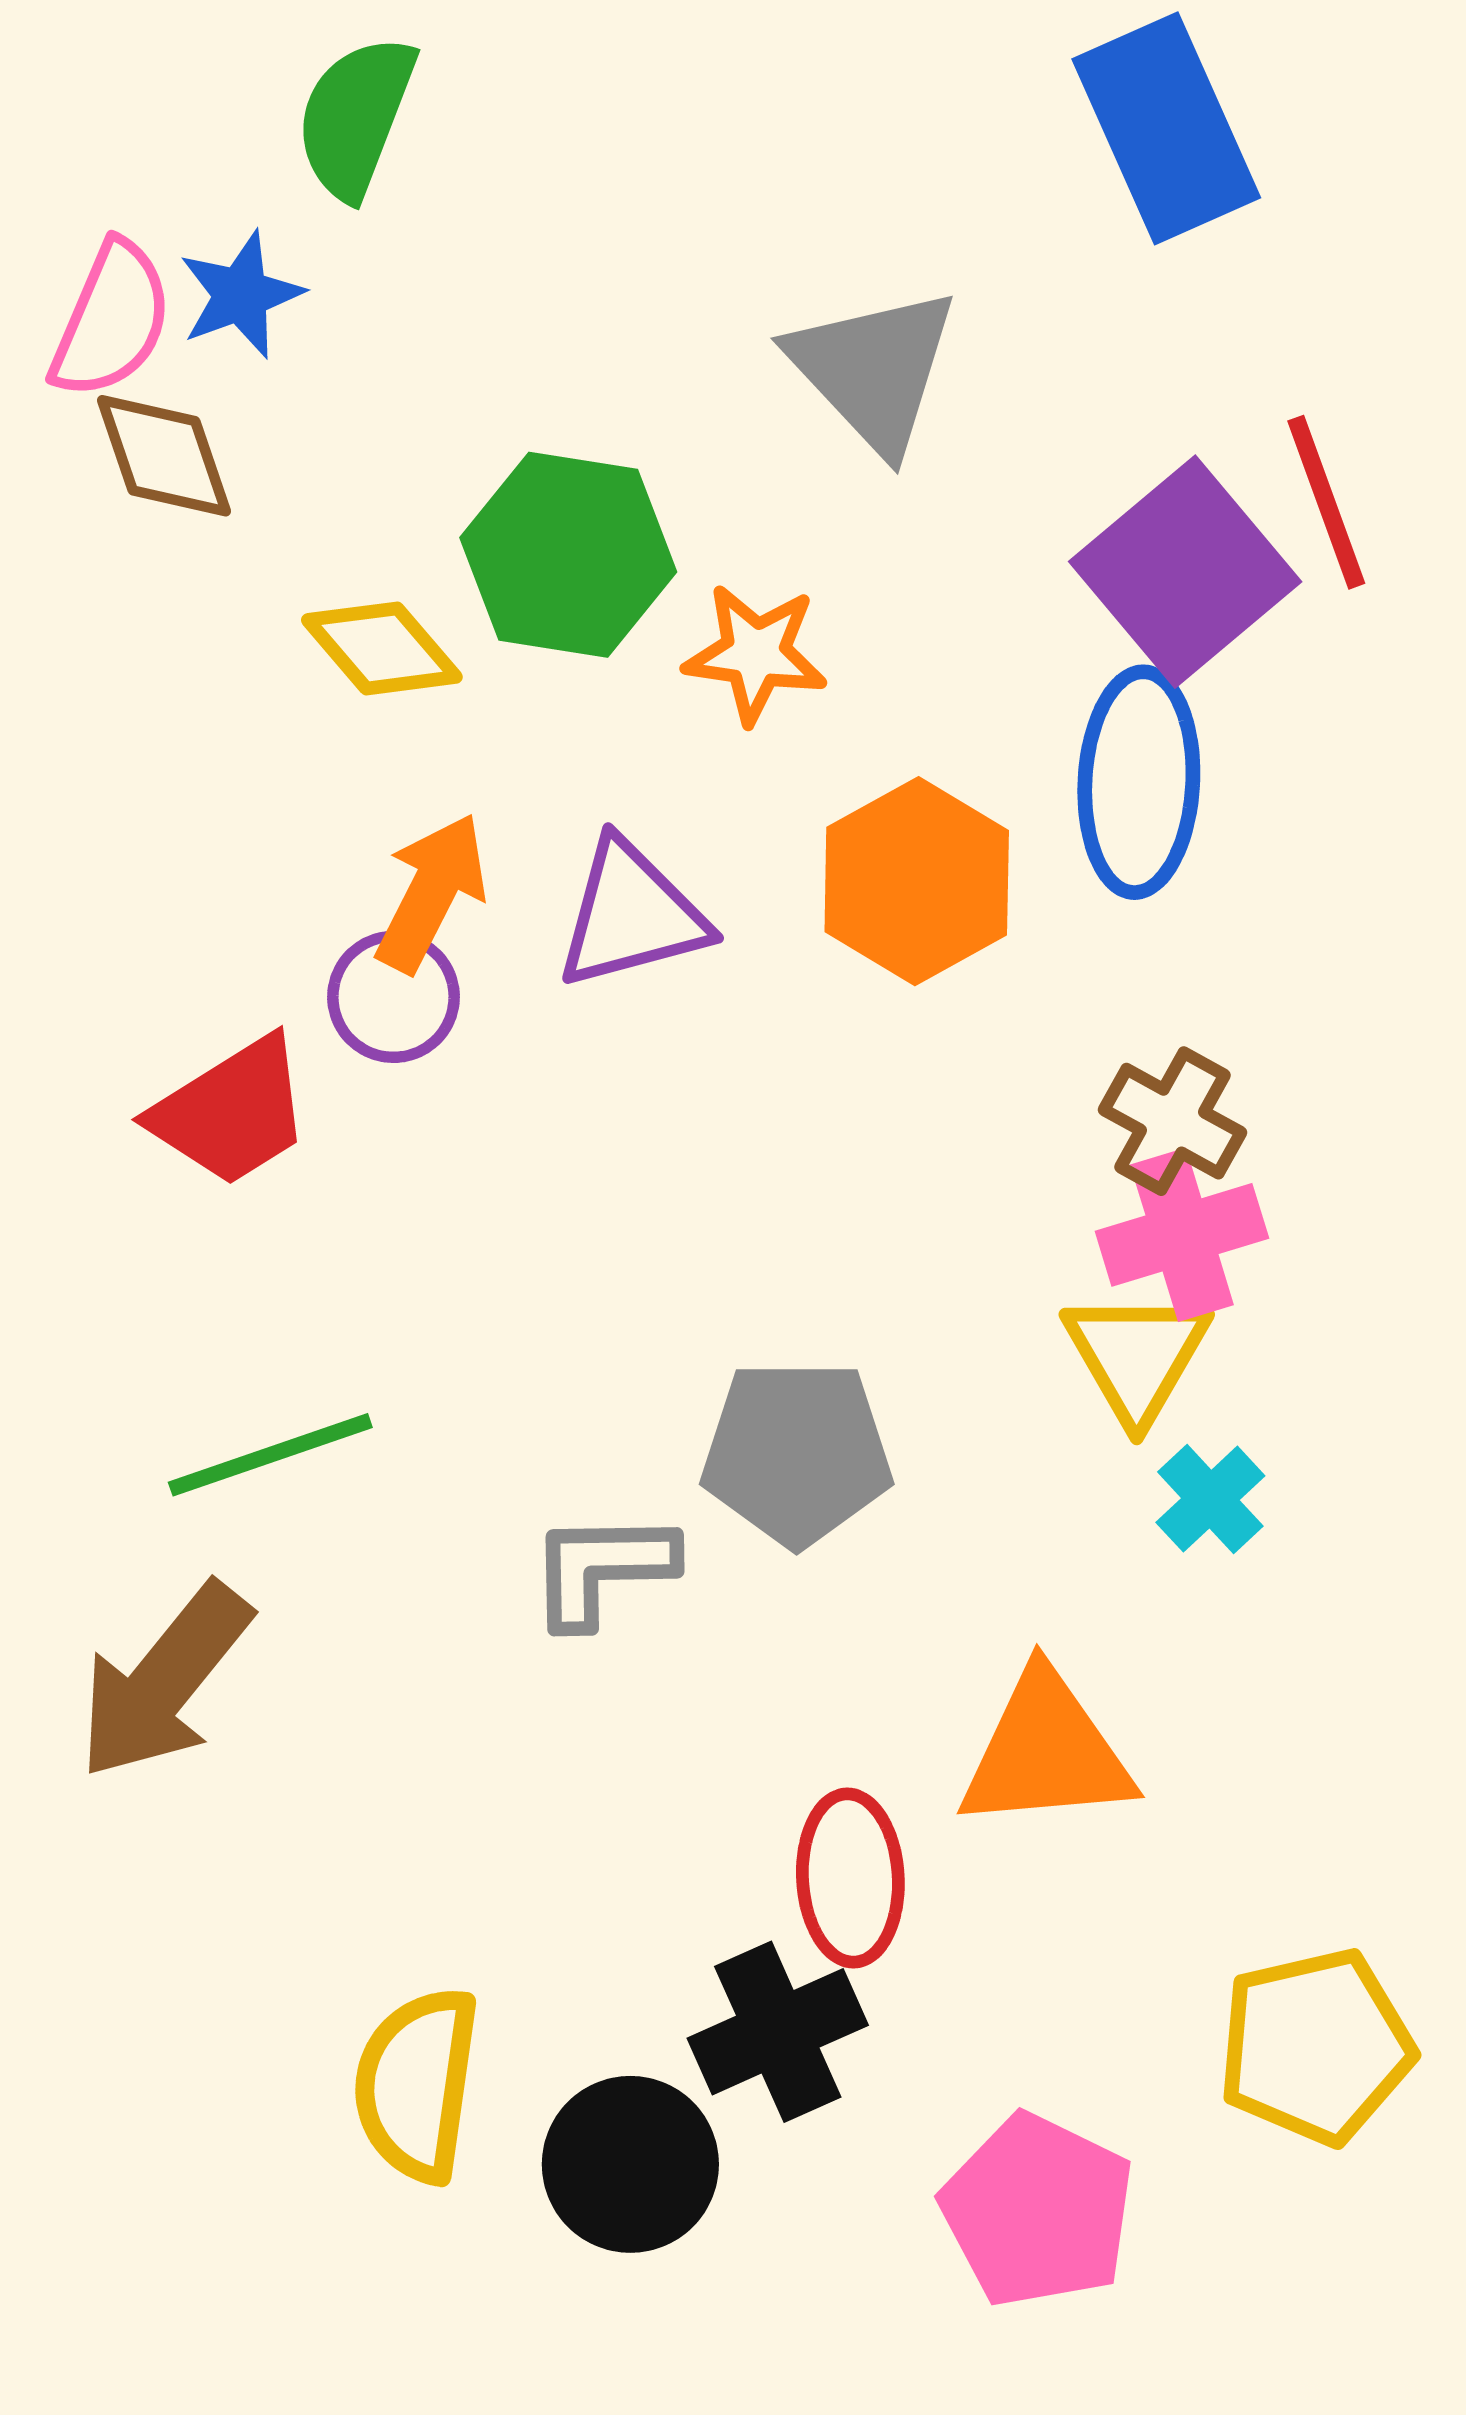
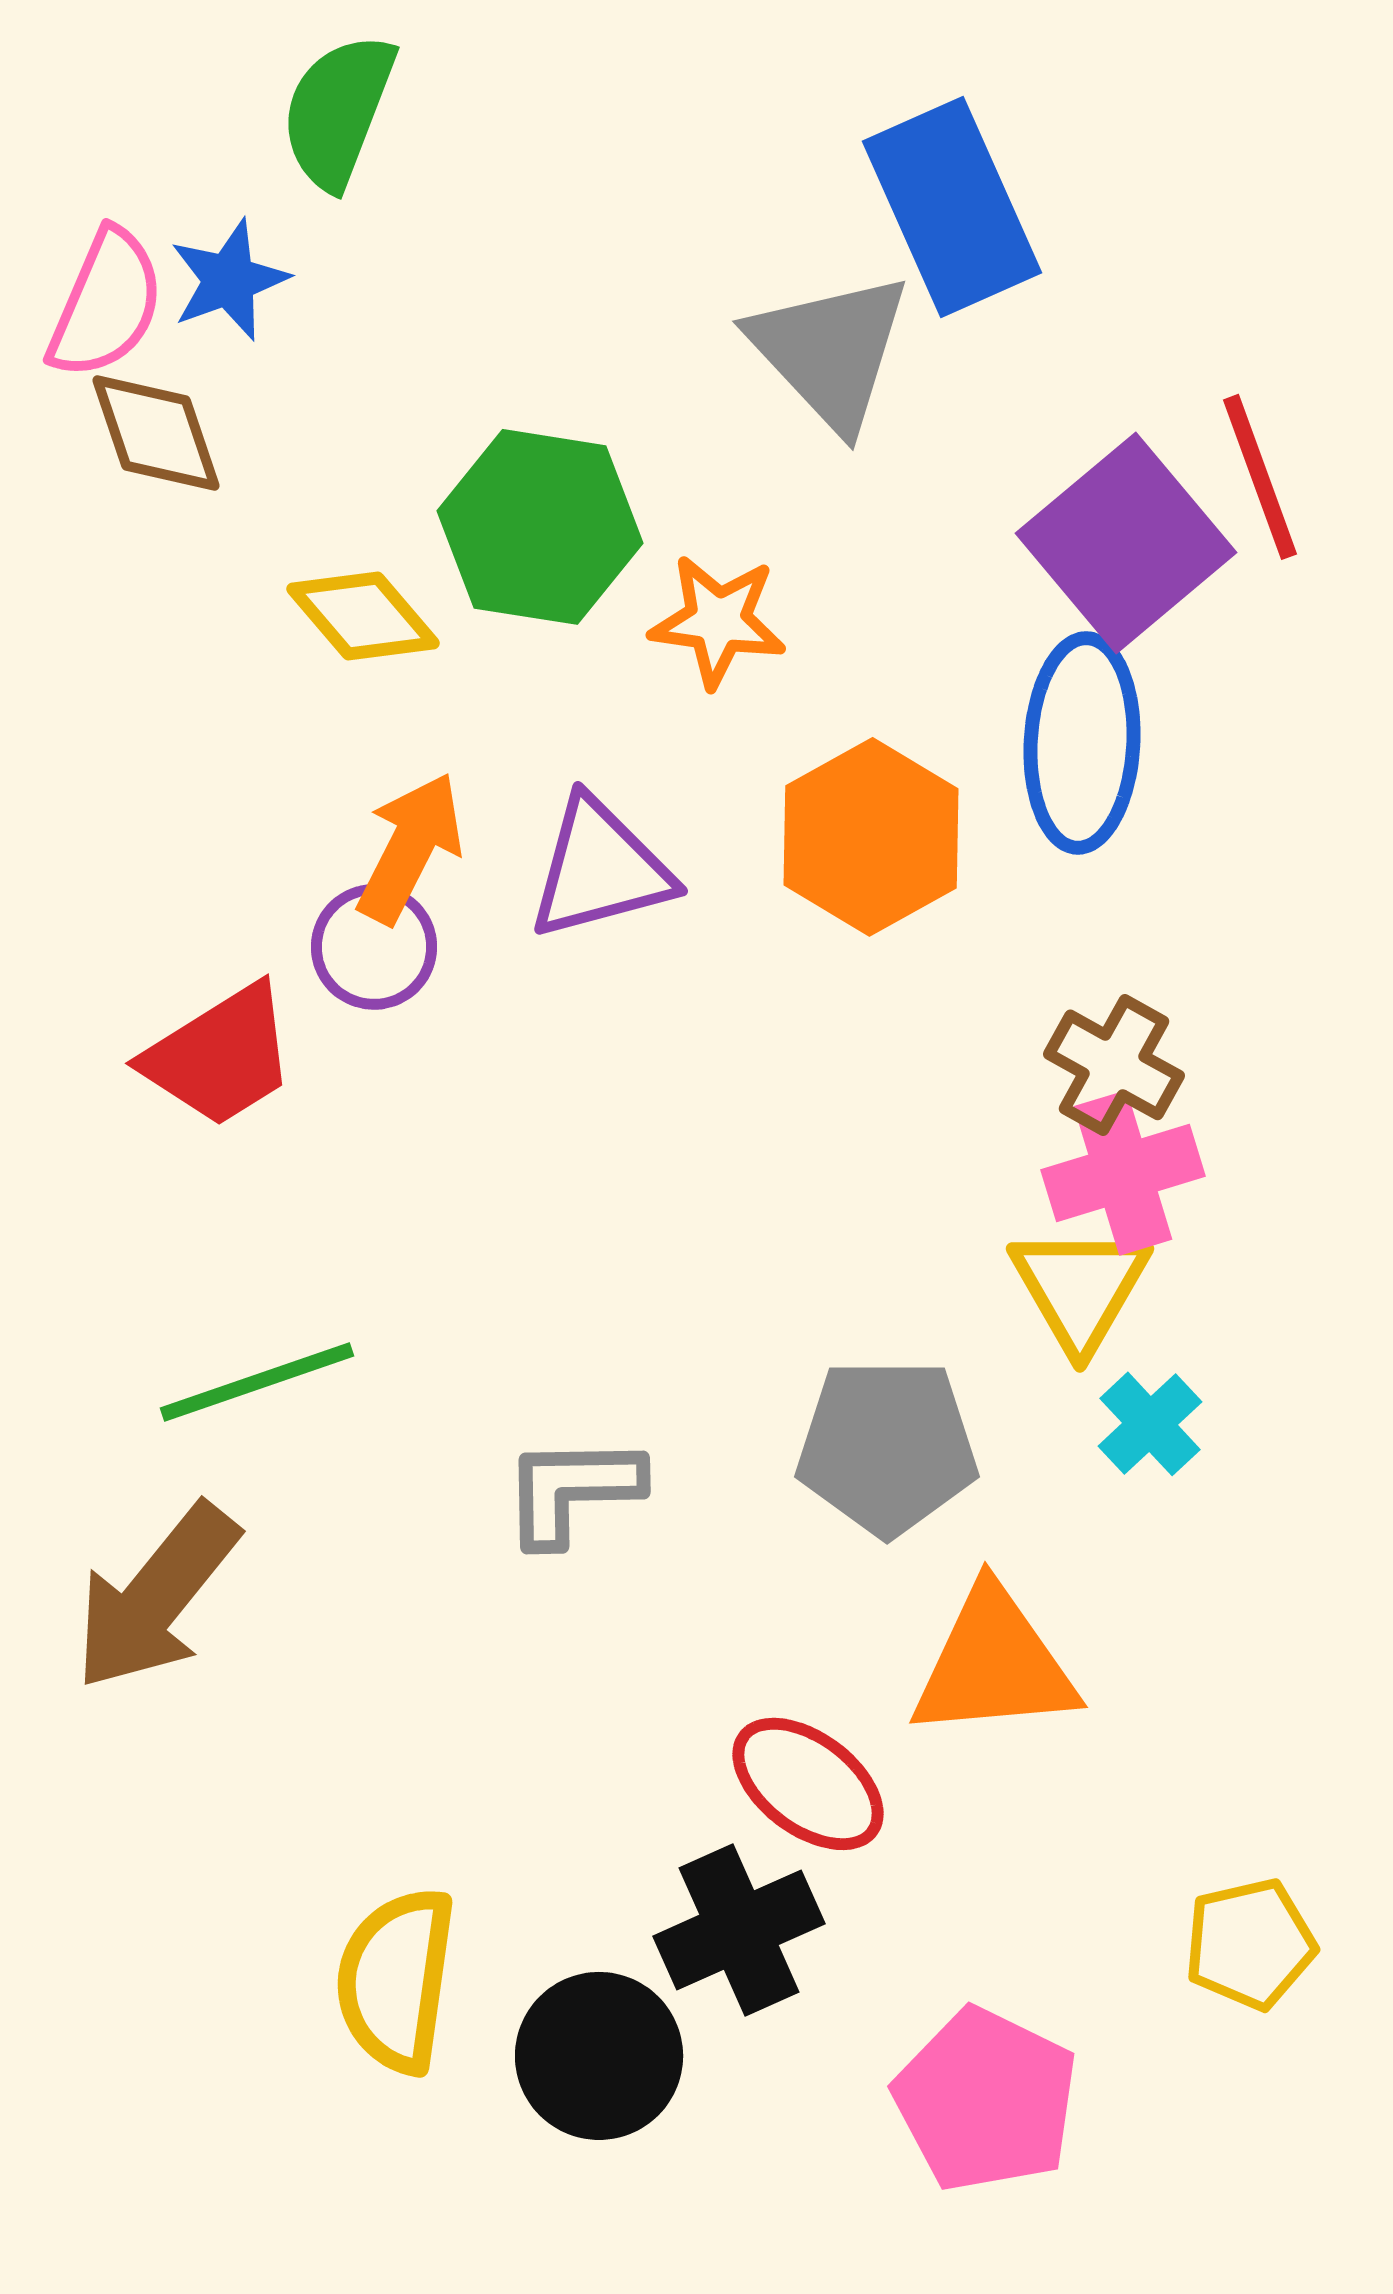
blue rectangle: (1166, 128) -> (952, 207), moved
gray pentagon: (797, 1453) -> (887, 1447), moved
red ellipse: (850, 1878) -> (808, 1784), turned -50
yellow pentagon: (1316, 2046) -> (1250, 1944), size x0.7

